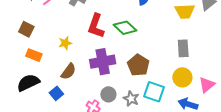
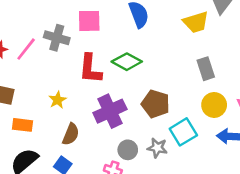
cyan square: (154, 92) -> (183, 132), turned -35

